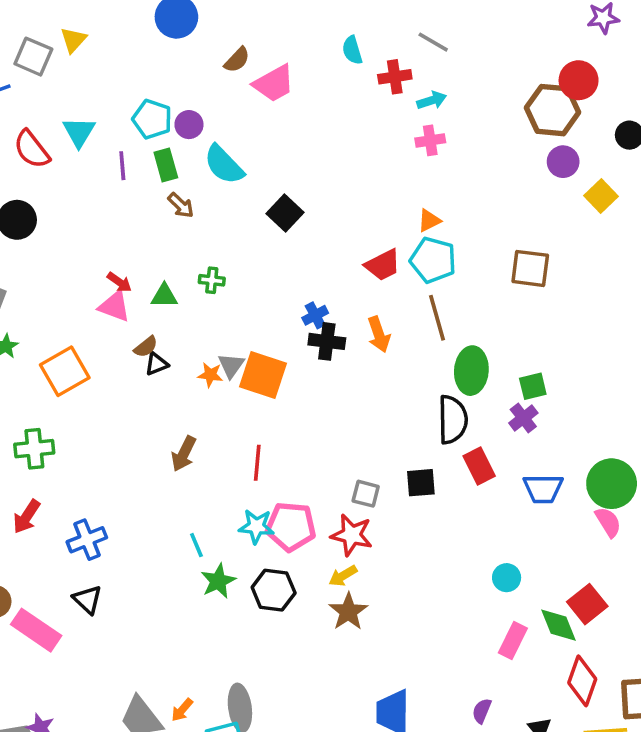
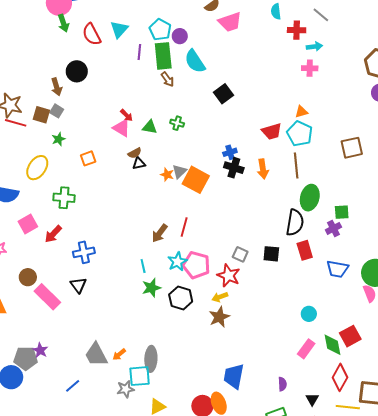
green rectangle: (166, 165) -> (163, 56), size x1.5
brown square: (530, 268) -> (352, 148), turned -30
orange square: (65, 371) -> (88, 158), size x0.6
brown arrow: (184, 454) -> (160, 233), moved
cyan star: (256, 526) -> (177, 262), turned 30
purple semicircle: (482, 711) -> (282, 384), turned 144

